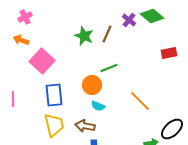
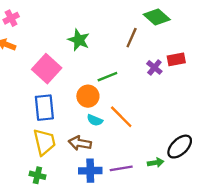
purple cross: (129, 20) -> (154, 67), moved
brown line: (107, 34) -> (132, 38), moved
pink square: (42, 61) -> (47, 69), moved
orange line: (140, 101) -> (121, 117), moved

